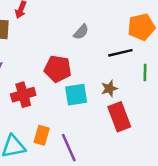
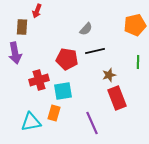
black line: (120, 53) -> (95, 51), moved
cyan square: (76, 95) -> (63, 91), moved
purple line: (69, 148) -> (92, 123), moved

